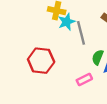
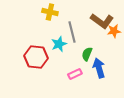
cyan star: (67, 22) -> (59, 44), moved

